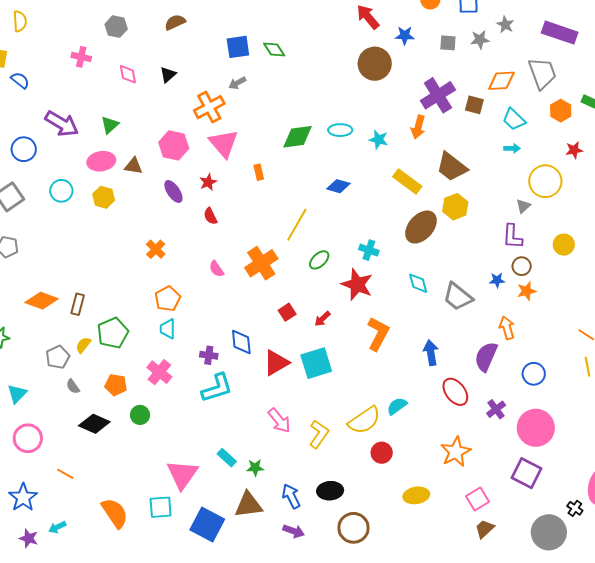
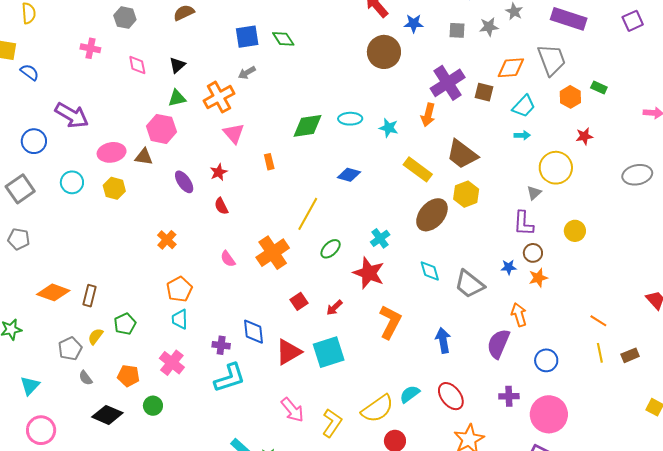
cyan trapezoid: (514, 119) -> (524, 106), turned -90
green triangle: (110, 125) -> (177, 98), moved, turned 30
pink triangle: (224, 144) -> (234, 133), size x0.7
pink hexagon: (174, 145) -> (161, 129), moved
cyan cross: (369, 250) -> (380, 238), turned 36
green pentagon: (113, 333) -> (125, 324), size x0.7
red ellipse: (455, 392) -> (451, 396), moved
purple cross: (496, 409) -> (509, 396), turned 36

